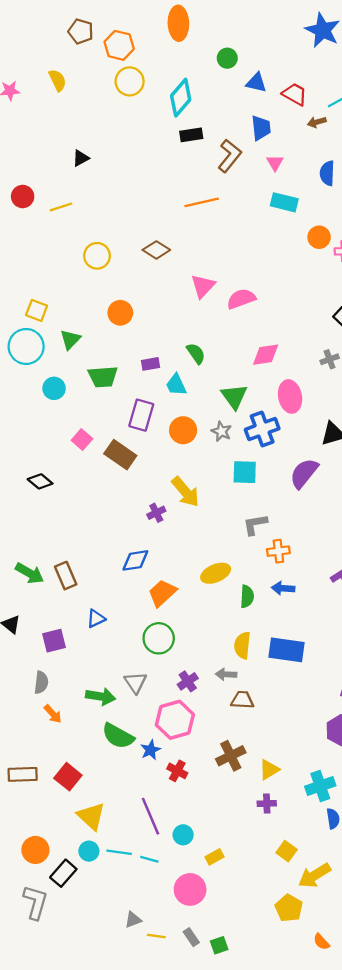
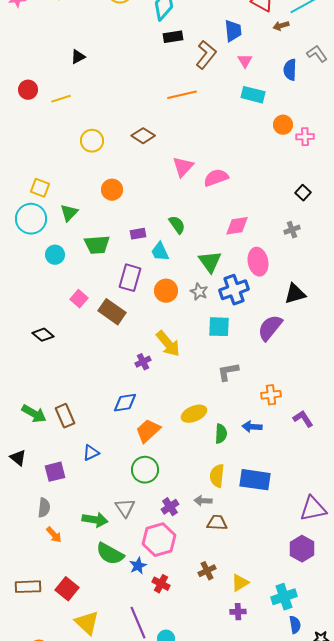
orange cross: (278, 551) -> (271, 395), moved
brown cross: (231, 756) -> (207, 571), size x0.7

